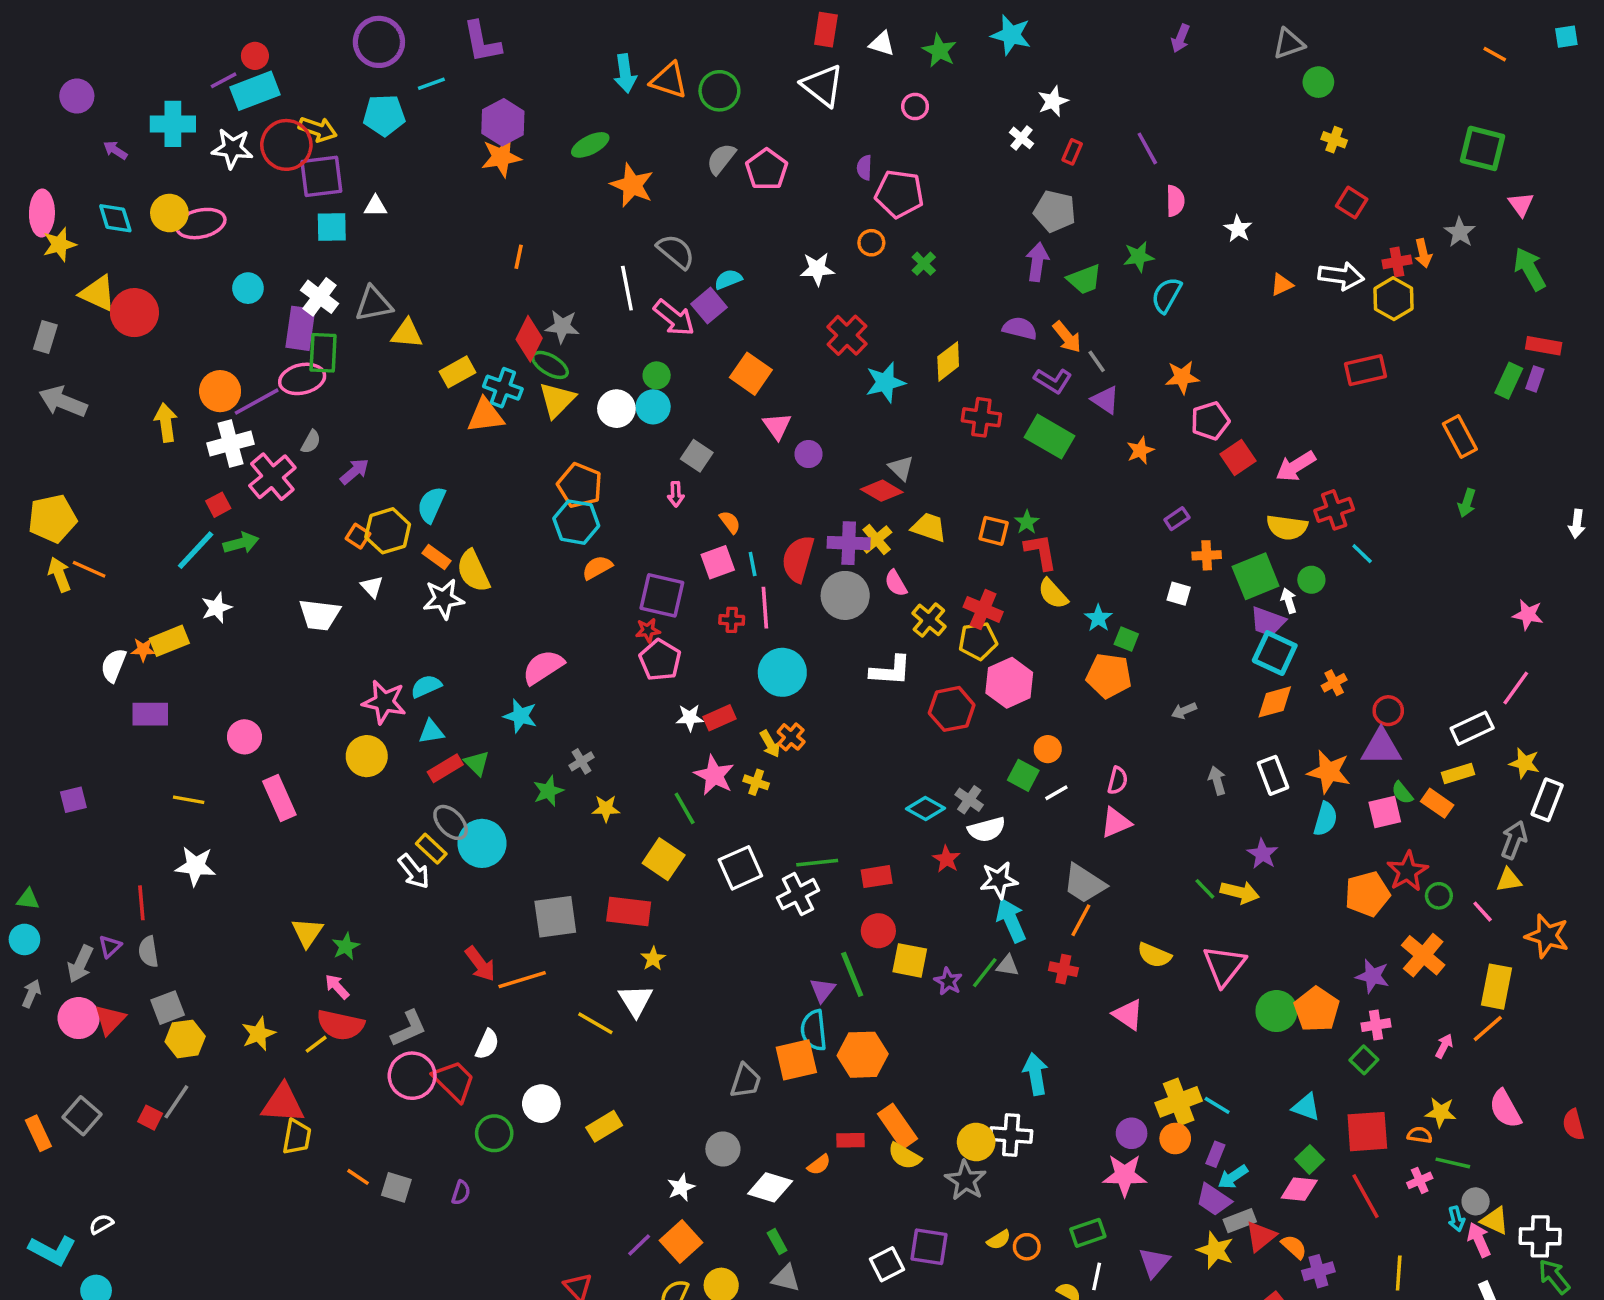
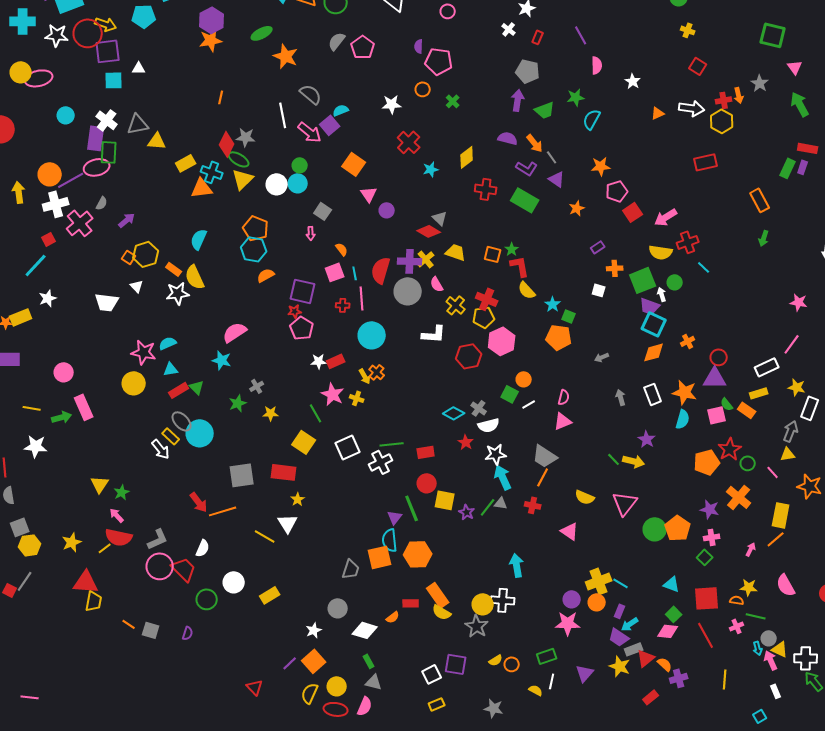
cyan star: (885, 382) -> (431, 169), size x0.7
cyan semicircle: (431, 505) -> (199, 239), moved
green arrow: (241, 543) -> (62, 417), moved

